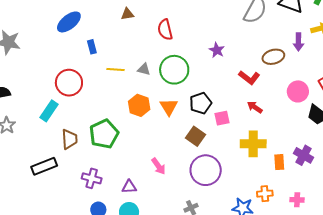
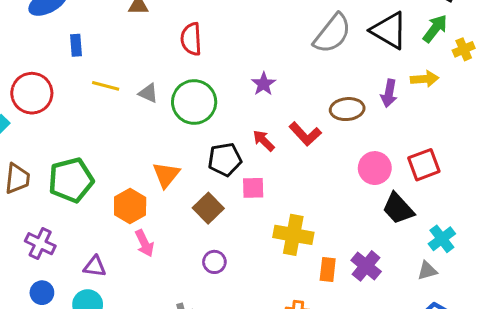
orange hexagon: (139, 105) -> (130, 206), moved
orange triangle: (169, 107) -> (166, 175), moved
red arrow: (255, 107) -> (264, 141), moved
purple circle: (206, 170) -> (214, 262), size x0.5

